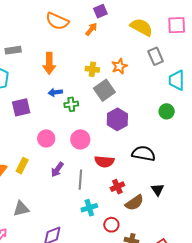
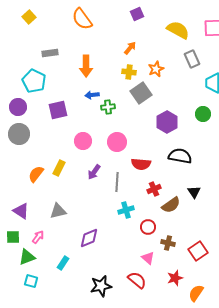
orange semicircle: (57, 21) -> (82, 19), moved, turned 30
orange arrow: (91, 29) -> (130, 48), moved
purple hexagon: (117, 119) -> (167, 122), moved

